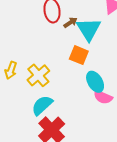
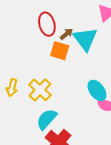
orange square: (79, 55) -> (60, 51), moved

